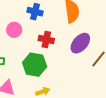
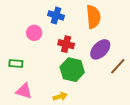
green hexagon: (35, 65) -> (72, 70), moved

